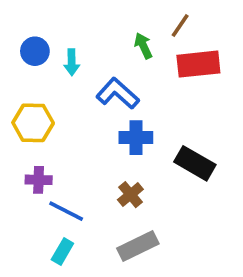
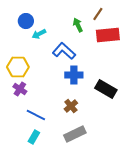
blue circle: (35, 51) -> (26, 21), moved
cyan arrow: (72, 62) -> (39, 34), turned 64
purple cross: (39, 180) -> (20, 89), moved, turned 32

